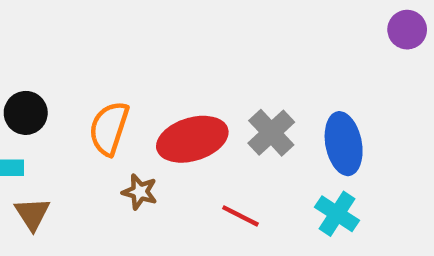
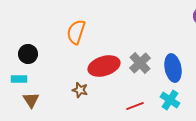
orange semicircle: (109, 128) -> (76, 32), moved
red line: (241, 216) -> (135, 106), moved, turned -48

